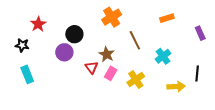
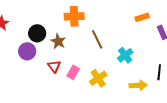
orange cross: (112, 17) -> (74, 16), turned 30
orange rectangle: (167, 18) -> (142, 17), moved
brown star: (107, 54) -> (58, 41), moved

